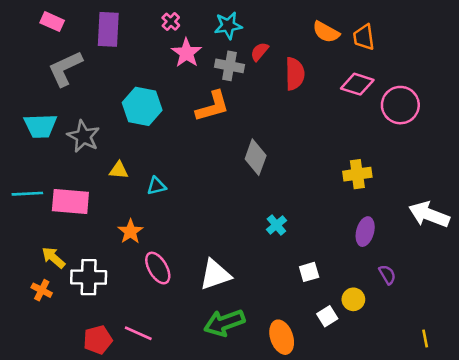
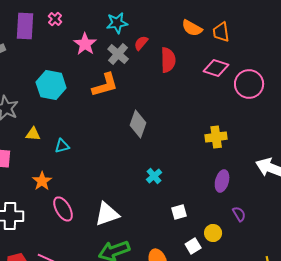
pink cross: (171, 22) -> (55, 19), moved
gray cross: (230, 66) -> (118, 54), turned 30

